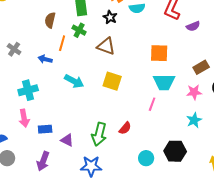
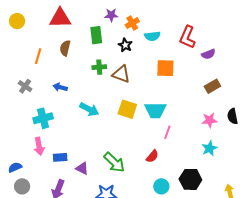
green cross: (79, 30) -> (99, 67), moved, turned -32
orange line: (62, 43) -> (38, 56), moved
gray cross: (14, 49) -> (25, 86), moved
orange square: (159, 53) -> (165, 68), moved
brown rectangle: (201, 67) -> (212, 86), moved
cyan trapezoid: (164, 82) -> (155, 110), moved
red semicircle: (125, 128) -> (152, 156), moved
green arrow: (99, 134) -> (114, 162), turned -60

